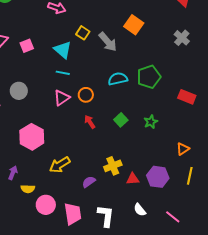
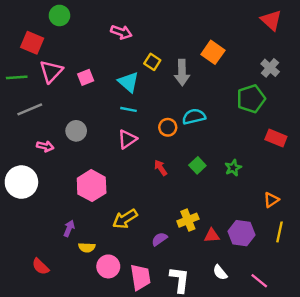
gray arrow: (108, 42) -> (182, 73), turned 40
green pentagon: (149, 77) -> (251, 99), moved
orange circle: (86, 95) -> (168, 127), moved

